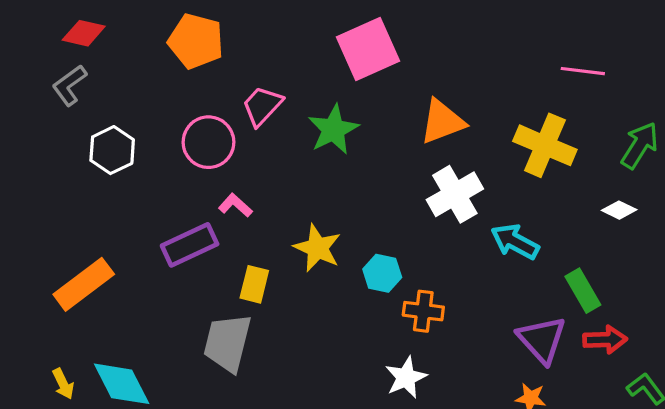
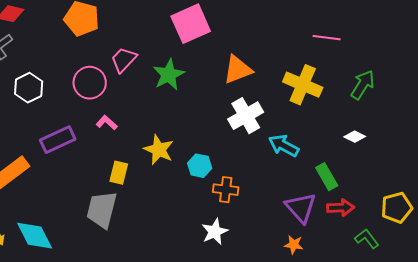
white diamond: (619, 210) -> (355, 137), moved
purple rectangle: (190, 245) -> (58, 140), moved

